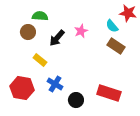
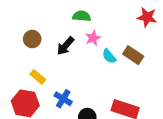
green semicircle: (40, 16) -> (82, 16), moved
cyan semicircle: (112, 26) -> (109, 56), moved
yellow rectangle: (40, 60) -> (38, 77), moved

